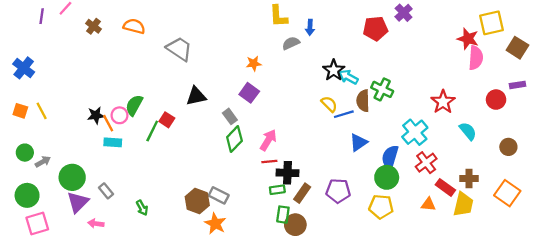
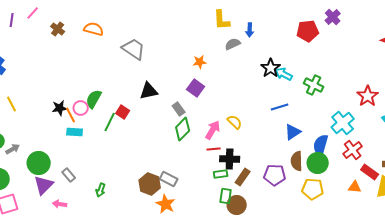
brown semicircle: (363, 101) -> (297, 161), moved
yellow semicircle: (329, 104) -> (235, 122), moved
green arrow: (142, 208) -> (101, 190), turned 48

